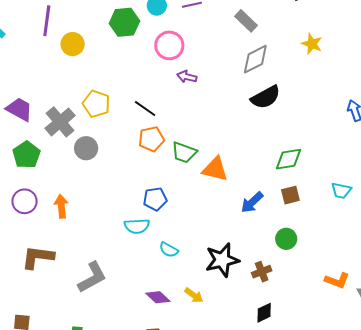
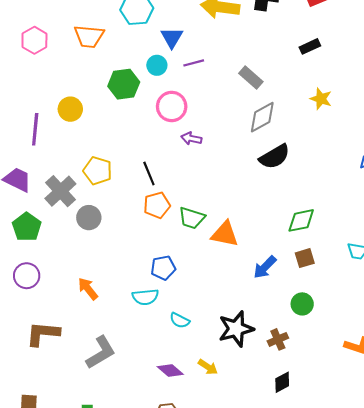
purple line: (47, 21) -> (35, 129), moved
black line: (145, 109) -> (149, 174), turned 35
orange arrow: (61, 206) -> (88, 289), moved, turned -30

